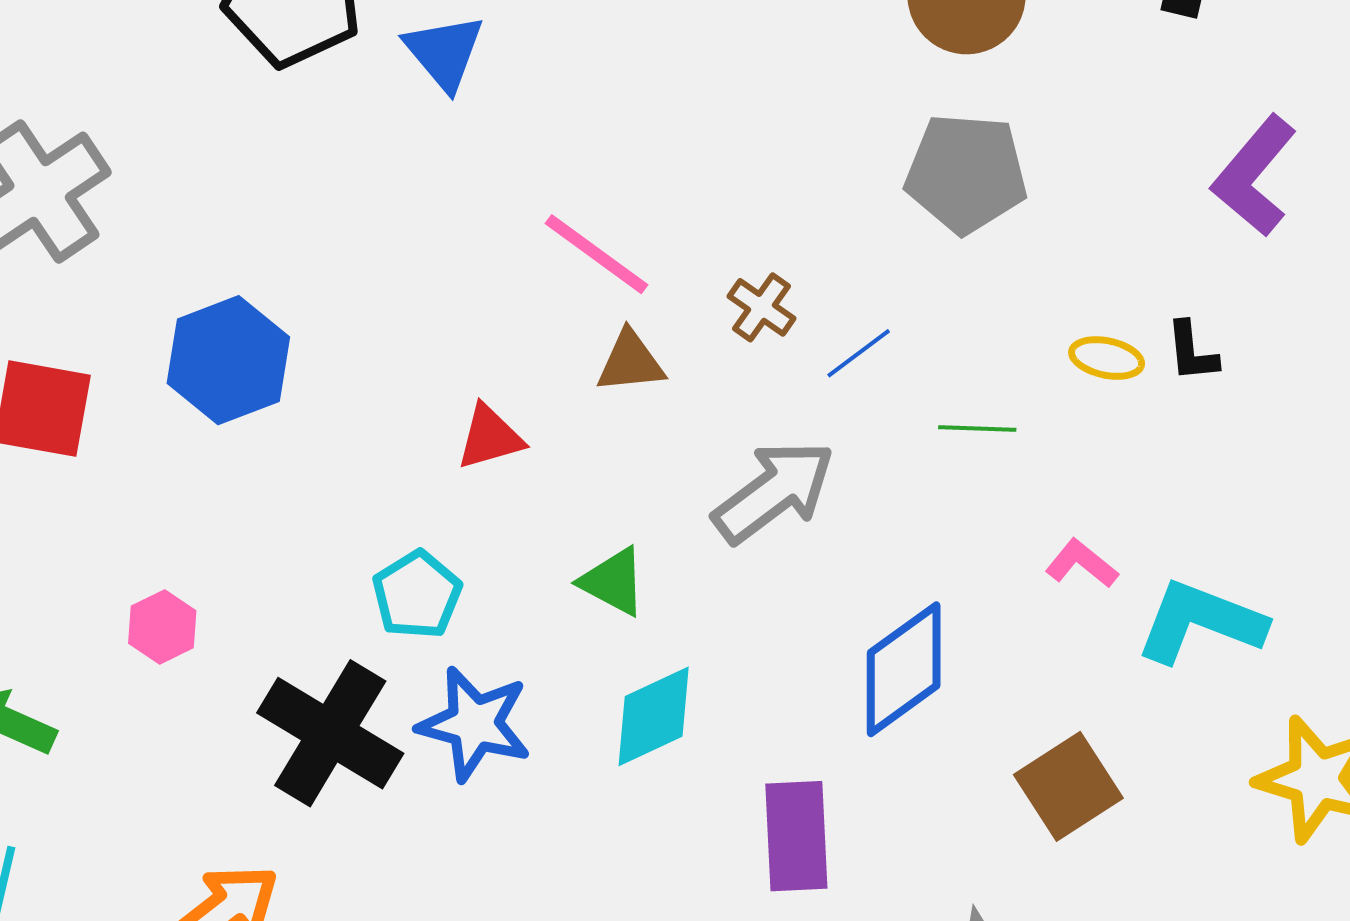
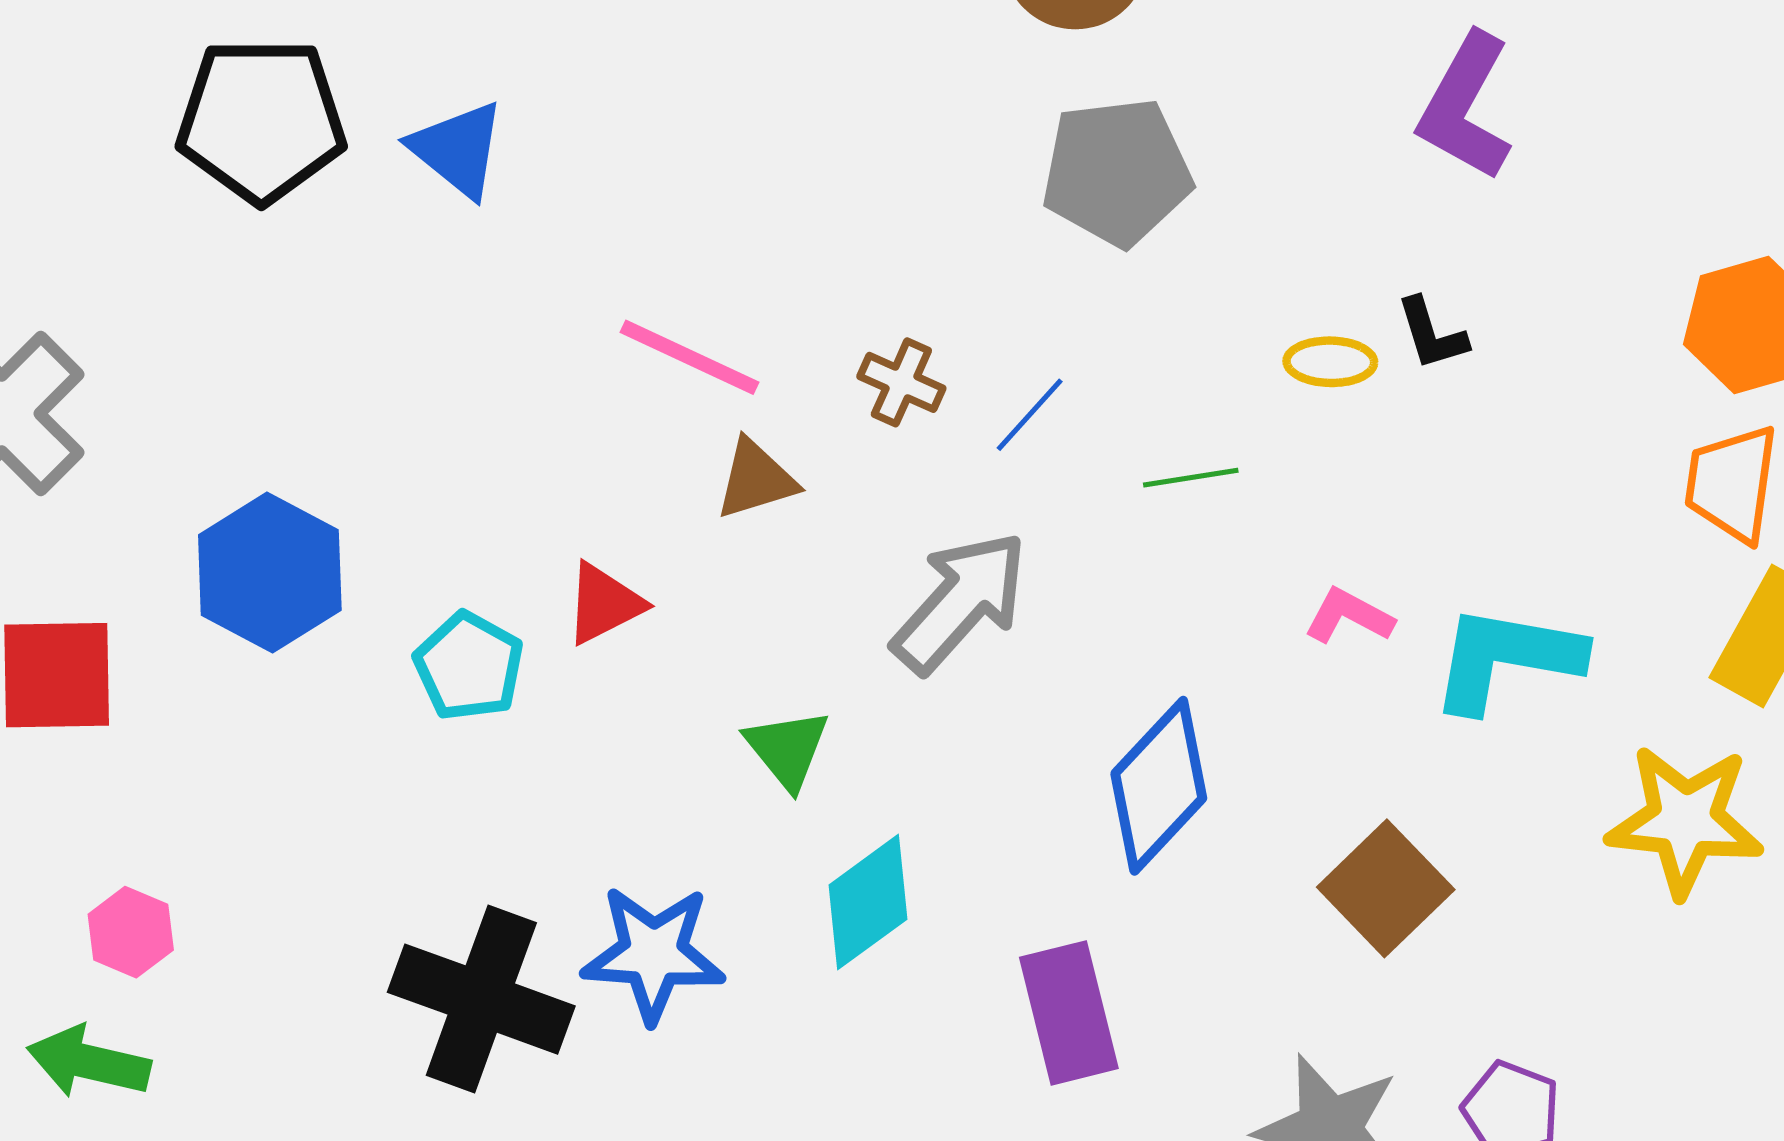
green triangle: (613, 582) -> (787, 749), turned 34
cyan pentagon: (417, 595) -> (469, 666), moved
pink hexagon: (162, 627) -> (131, 932), moved

